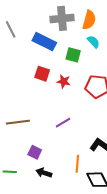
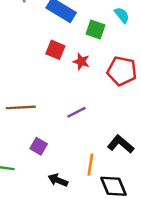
black arrow: (44, 173) -> (58, 180), moved

